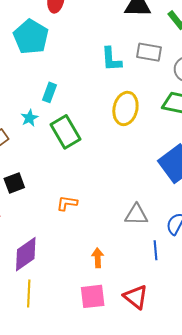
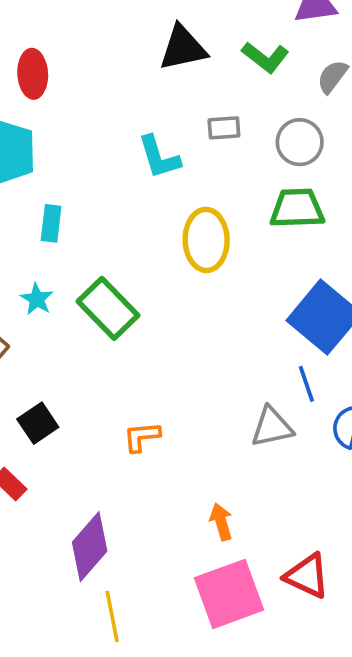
gray rectangle: (149, 52) -> (224, 128), size x0.7
cyan rectangle: (50, 92) -> (51, 223), moved
blue line: (155, 250) -> (306, 384), moved
pink square: (93, 296) -> (229, 594), size x1.4

